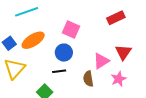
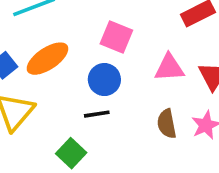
pink triangle: (101, 61) -> (169, 68), moved, turned 30
brown semicircle: (88, 79) -> (167, 124), moved

